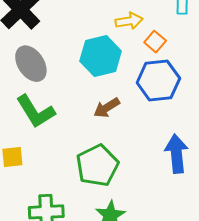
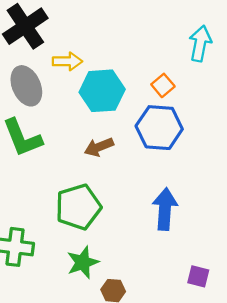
yellow arrow: (129, 21) -> (67, 61), moved

